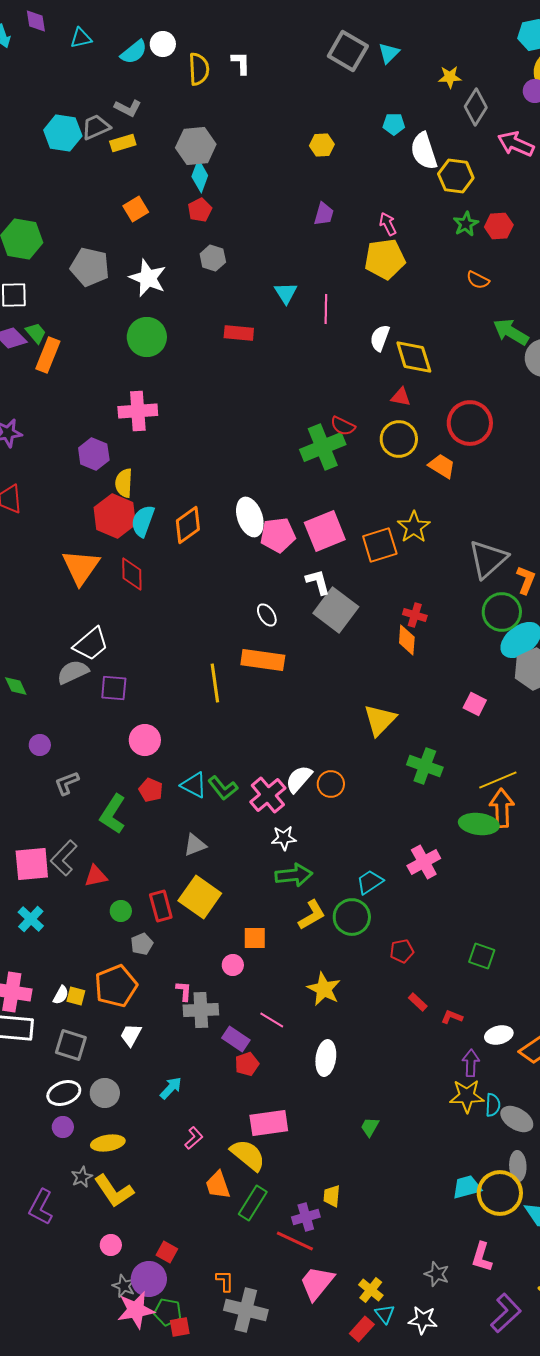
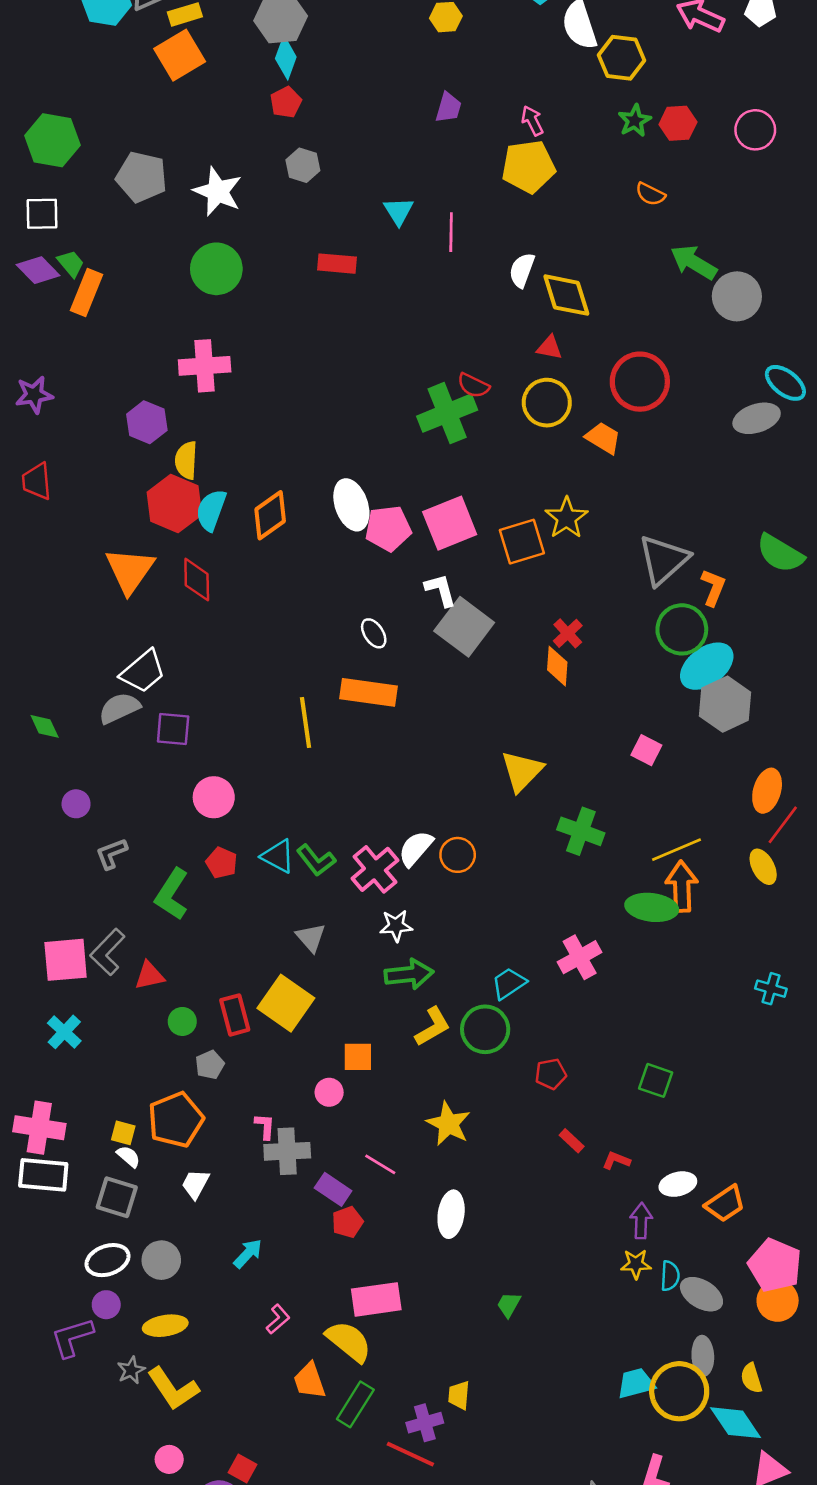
orange square: (136, 209) -> (180, 55), moved, size x1.5
red cross: (415, 615) -> (568, 633), turned 30
gray triangle: (195, 845) -> (311, 938), moved, turned -50
white semicircle: (61, 995) -> (128, 1157), moved, turned -78
yellow star: (467, 1096) -> (636, 1264), size x0.7
purple L-shape: (41, 1207) -> (72, 1337), moved, turned 45

